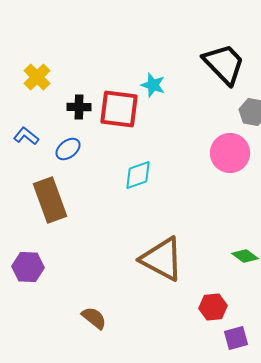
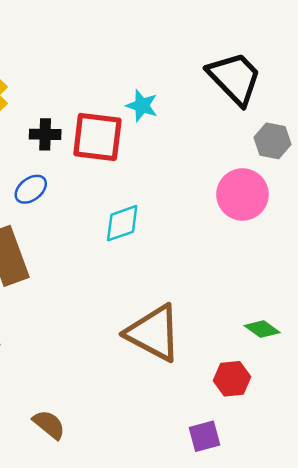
red hexagon: (213, 307) -> (232, 379), moved
brown semicircle: (94, 318) -> (49, 424), moved
purple square: (236, 338) -> (205, 436), moved

